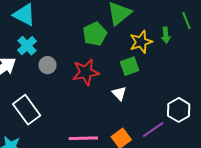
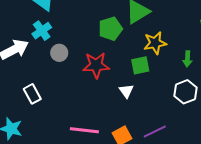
green arrow: (166, 35) -> (187, 59), moved
white rectangle: (27, 110) -> (32, 94), size x0.7
white hexagon: (179, 110) -> (186, 92), moved

